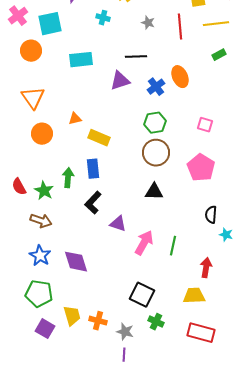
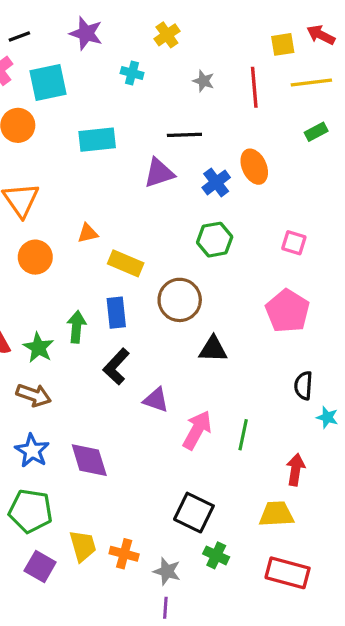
brown circle: (156, 153) -> (180, 300), moved

